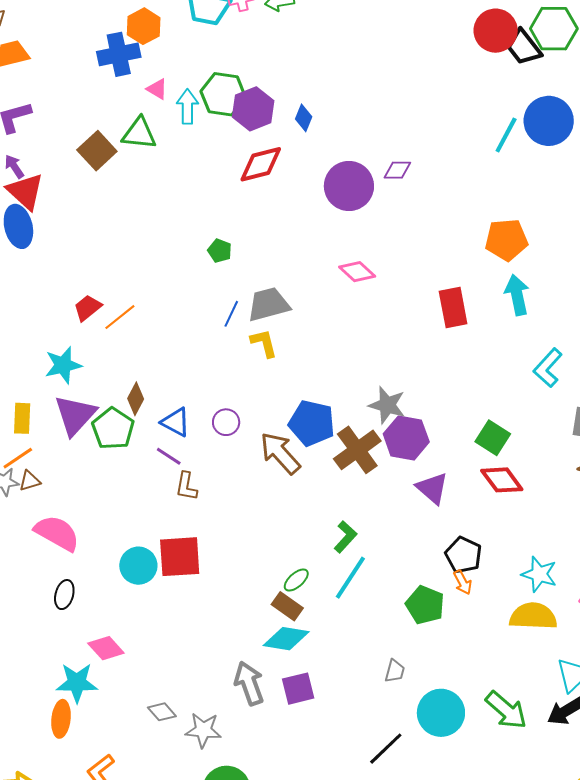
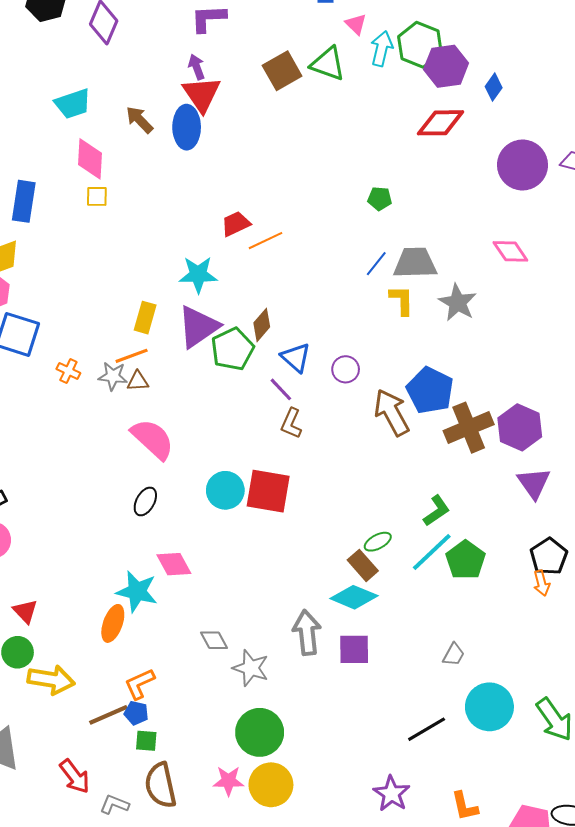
green pentagon: (220, 251) -> (380, 199), turned -30
gray star: (387, 405) -> (458, 303), moved
green pentagon: (425, 605) -> (466, 560), moved

